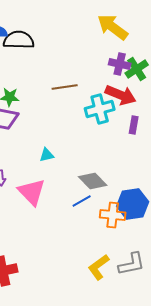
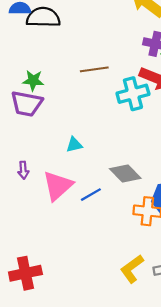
pink triangle: (32, 192) -> (58, 186), turned 32
blue line: (82, 201) -> (91, 195), moved

